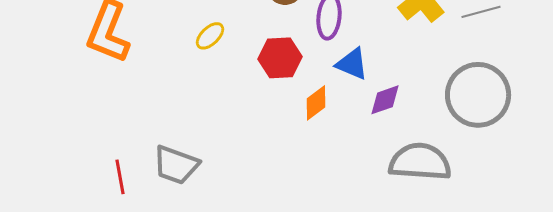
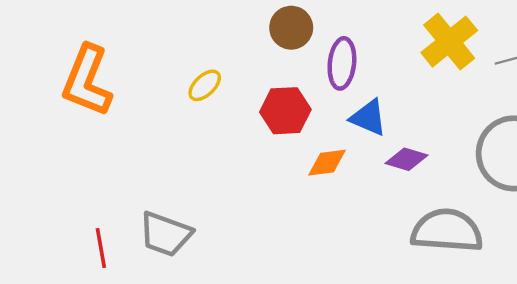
purple diamond: (385, 100) -> (407, 159), turned 36
orange diamond: (316, 103) -> (327, 163), turned 30

